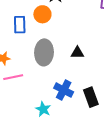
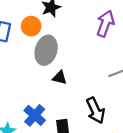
gray ellipse: (44, 52) -> (46, 50), moved

